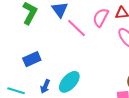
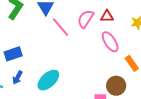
blue arrow: (45, 86) -> (17, 78), moved

